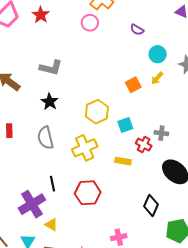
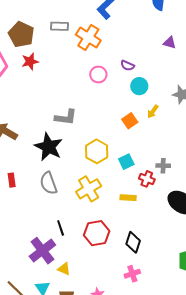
red star: (41, 15) -> (30, 62), turned 30
pink circle: (90, 23) -> (98, 74), moved
cyan circle: (158, 54) -> (139, 86), moved
gray L-shape: (51, 68) -> (66, 117), moved
black star: (50, 102) -> (49, 147), size x1.6
black diamond: (151, 205) -> (133, 242), moved

